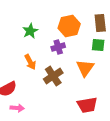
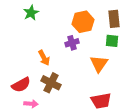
green star: (30, 31) -> (31, 13), moved
brown cross: (53, 76) -> (51, 83), moved, turned -30

